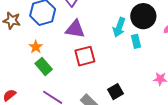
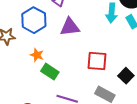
red square: (85, 56) -> (97, 61), moved, turned 35

